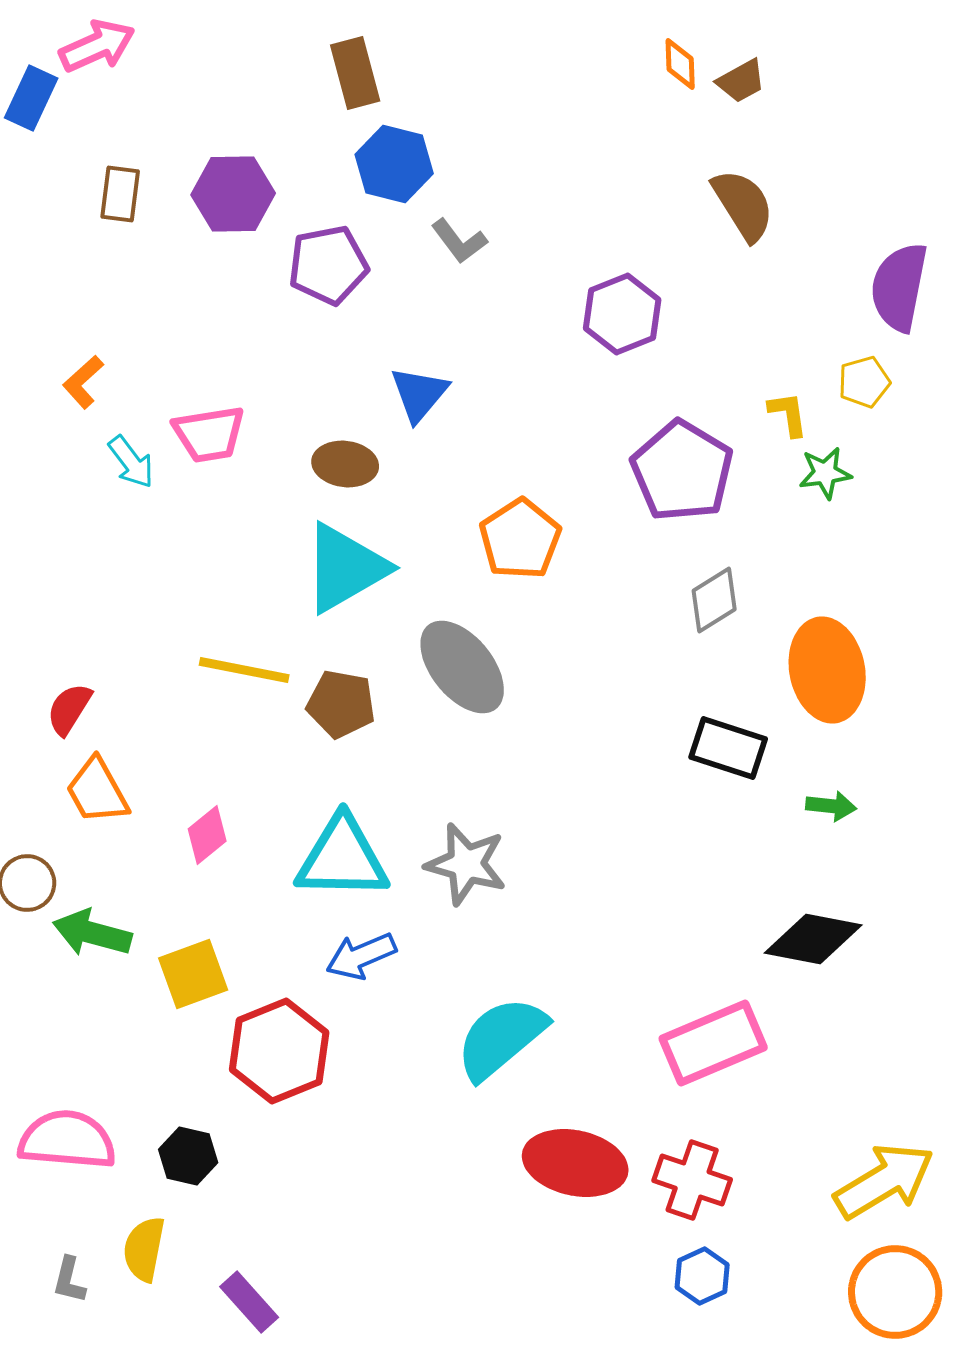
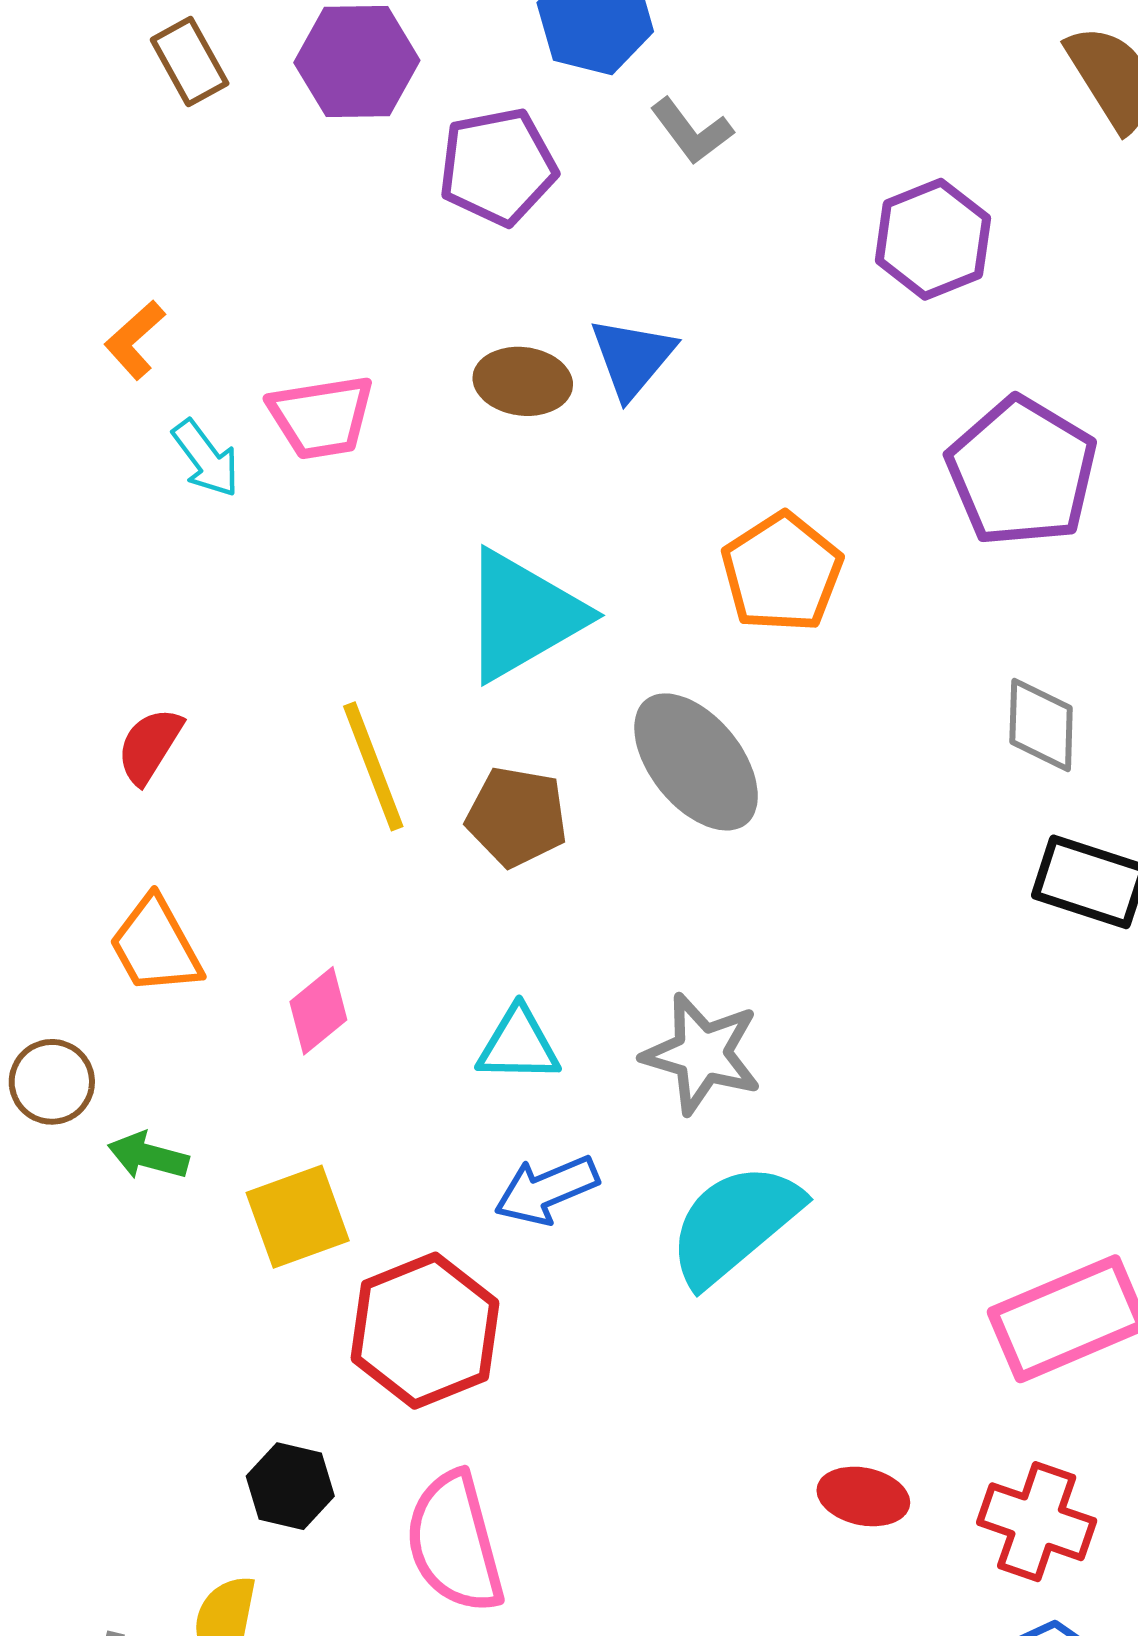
brown rectangle: (120, 194) -> (190, 61), turned -36
brown ellipse: (345, 464) -> (523, 381), moved
gray diamond: (714, 600) -> (1041, 725), moved, turned -56
yellow line: (244, 670) -> (373, 766), turned 58
red semicircle: (69, 709) -> (150, 746), moved
cyan triangle: (342, 858) -> (518, 1045), size x0.6
green arrow: (92, 933) -> (148, 1156), size x0.7
cyan semicircle: (501, 1038) -> (735, 1224), moved
pink semicircle: (67, 1140) -> (455, 1542), moved, turned -110
red ellipse: (575, 1163) -> (863, 1496), size x0.6

